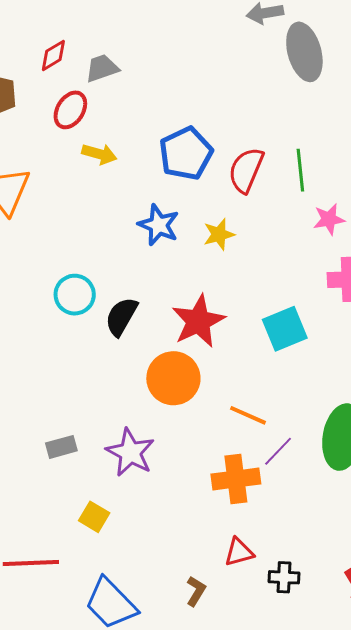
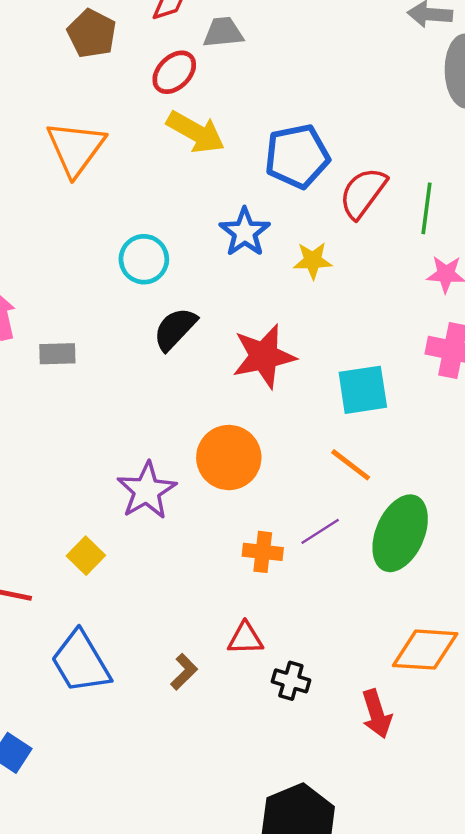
yellow arrow: (99, 154) -> (196, 132), size x1.4
cyan circle: (75, 295) -> (144, 259), moved
orange circle: (173, 378) -> (229, 458), moved
orange line: (248, 415) -> (351, 465), moved
gray rectangle: (61, 447) -> (57, 354), moved
orange cross: (236, 479) -> (263, 552), size x0.7

